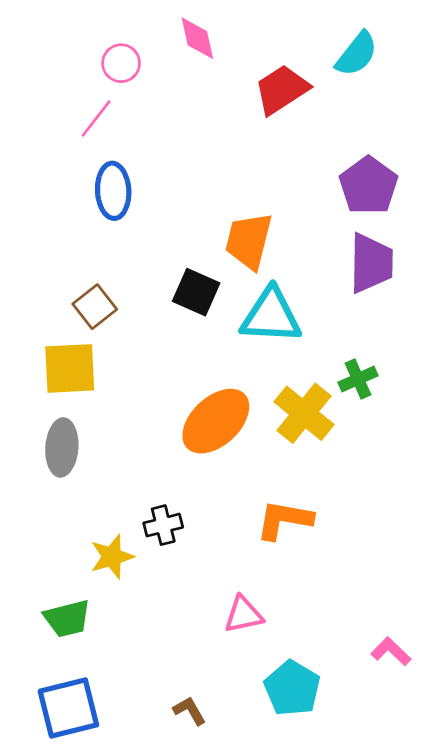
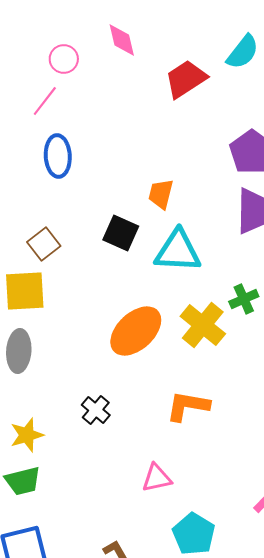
orange trapezoid: (249, 241) -> (161, 194), size x0.7
black cross: (163, 525) -> (96, 410), turned -36
yellow star: (112, 557) -> (27, 435), moved

